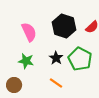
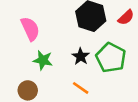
pink semicircle: (29, 32) -> (30, 29), moved

